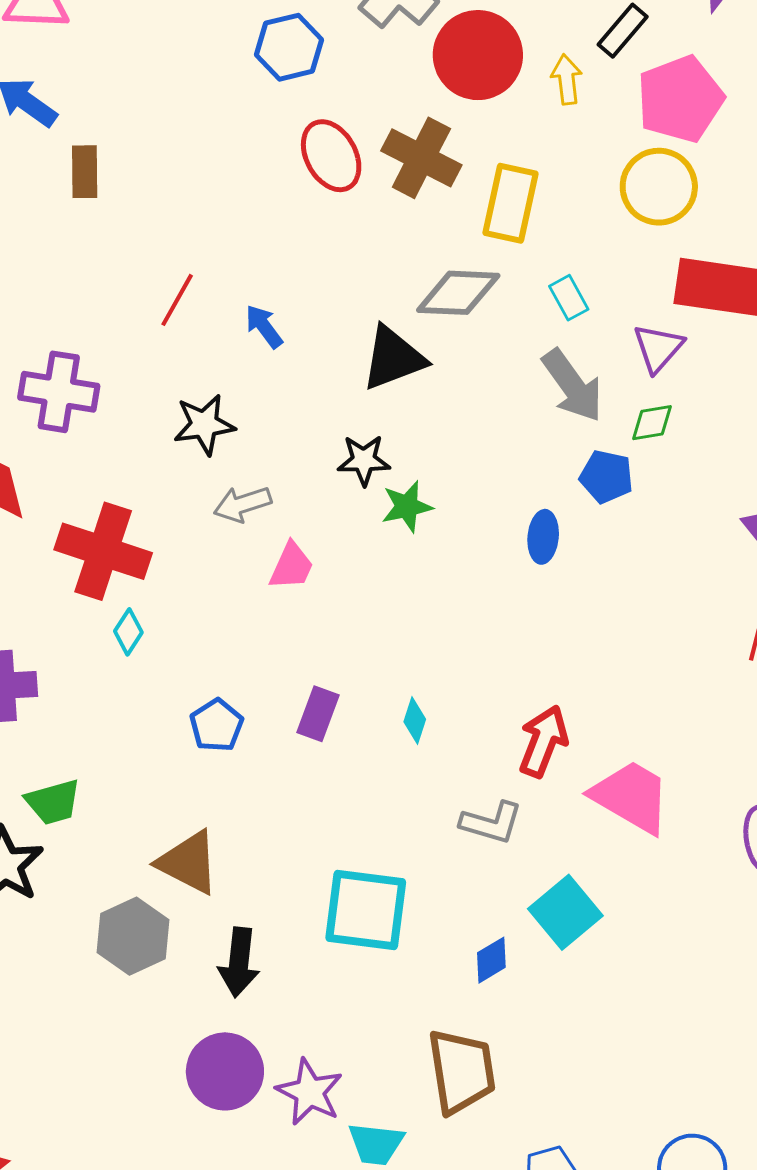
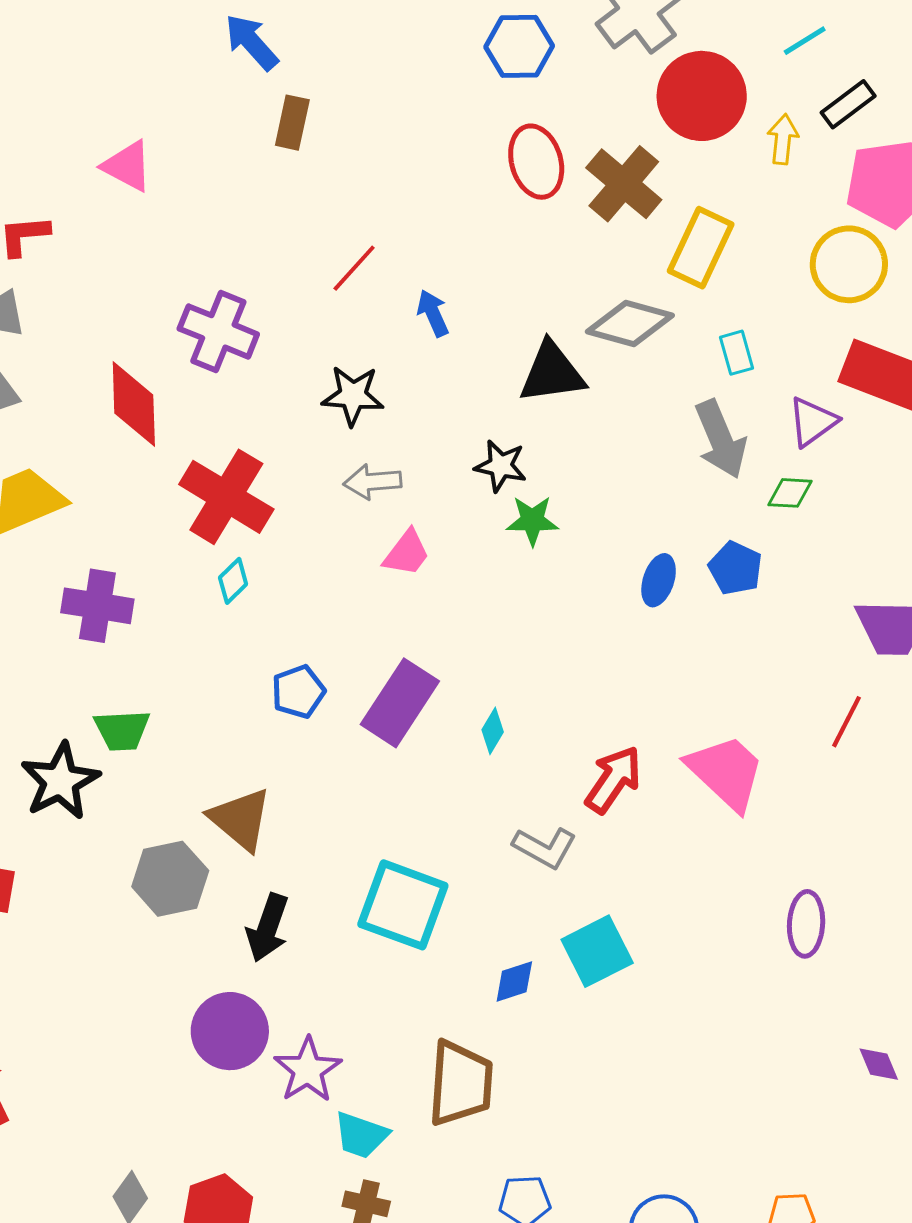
blue pentagon: (606, 477) -> (735, 568), moved
purple rectangle: (318, 714) -> (400, 703), size x1.6
pink trapezoid: (631, 797) -> (726, 772), moved

